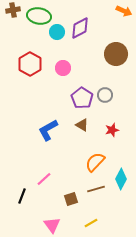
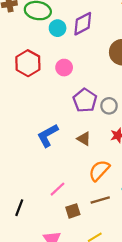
gray circle: (105, 95) -> (109, 106), moved
brown triangle: (82, 125) -> (84, 139), moved
pink line: (44, 179) -> (58, 189), moved

